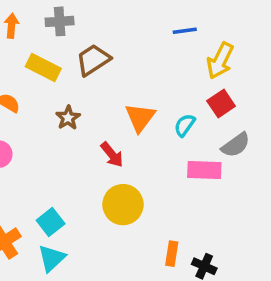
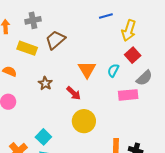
brown star: (68, 118) -> (45, 83), moved

